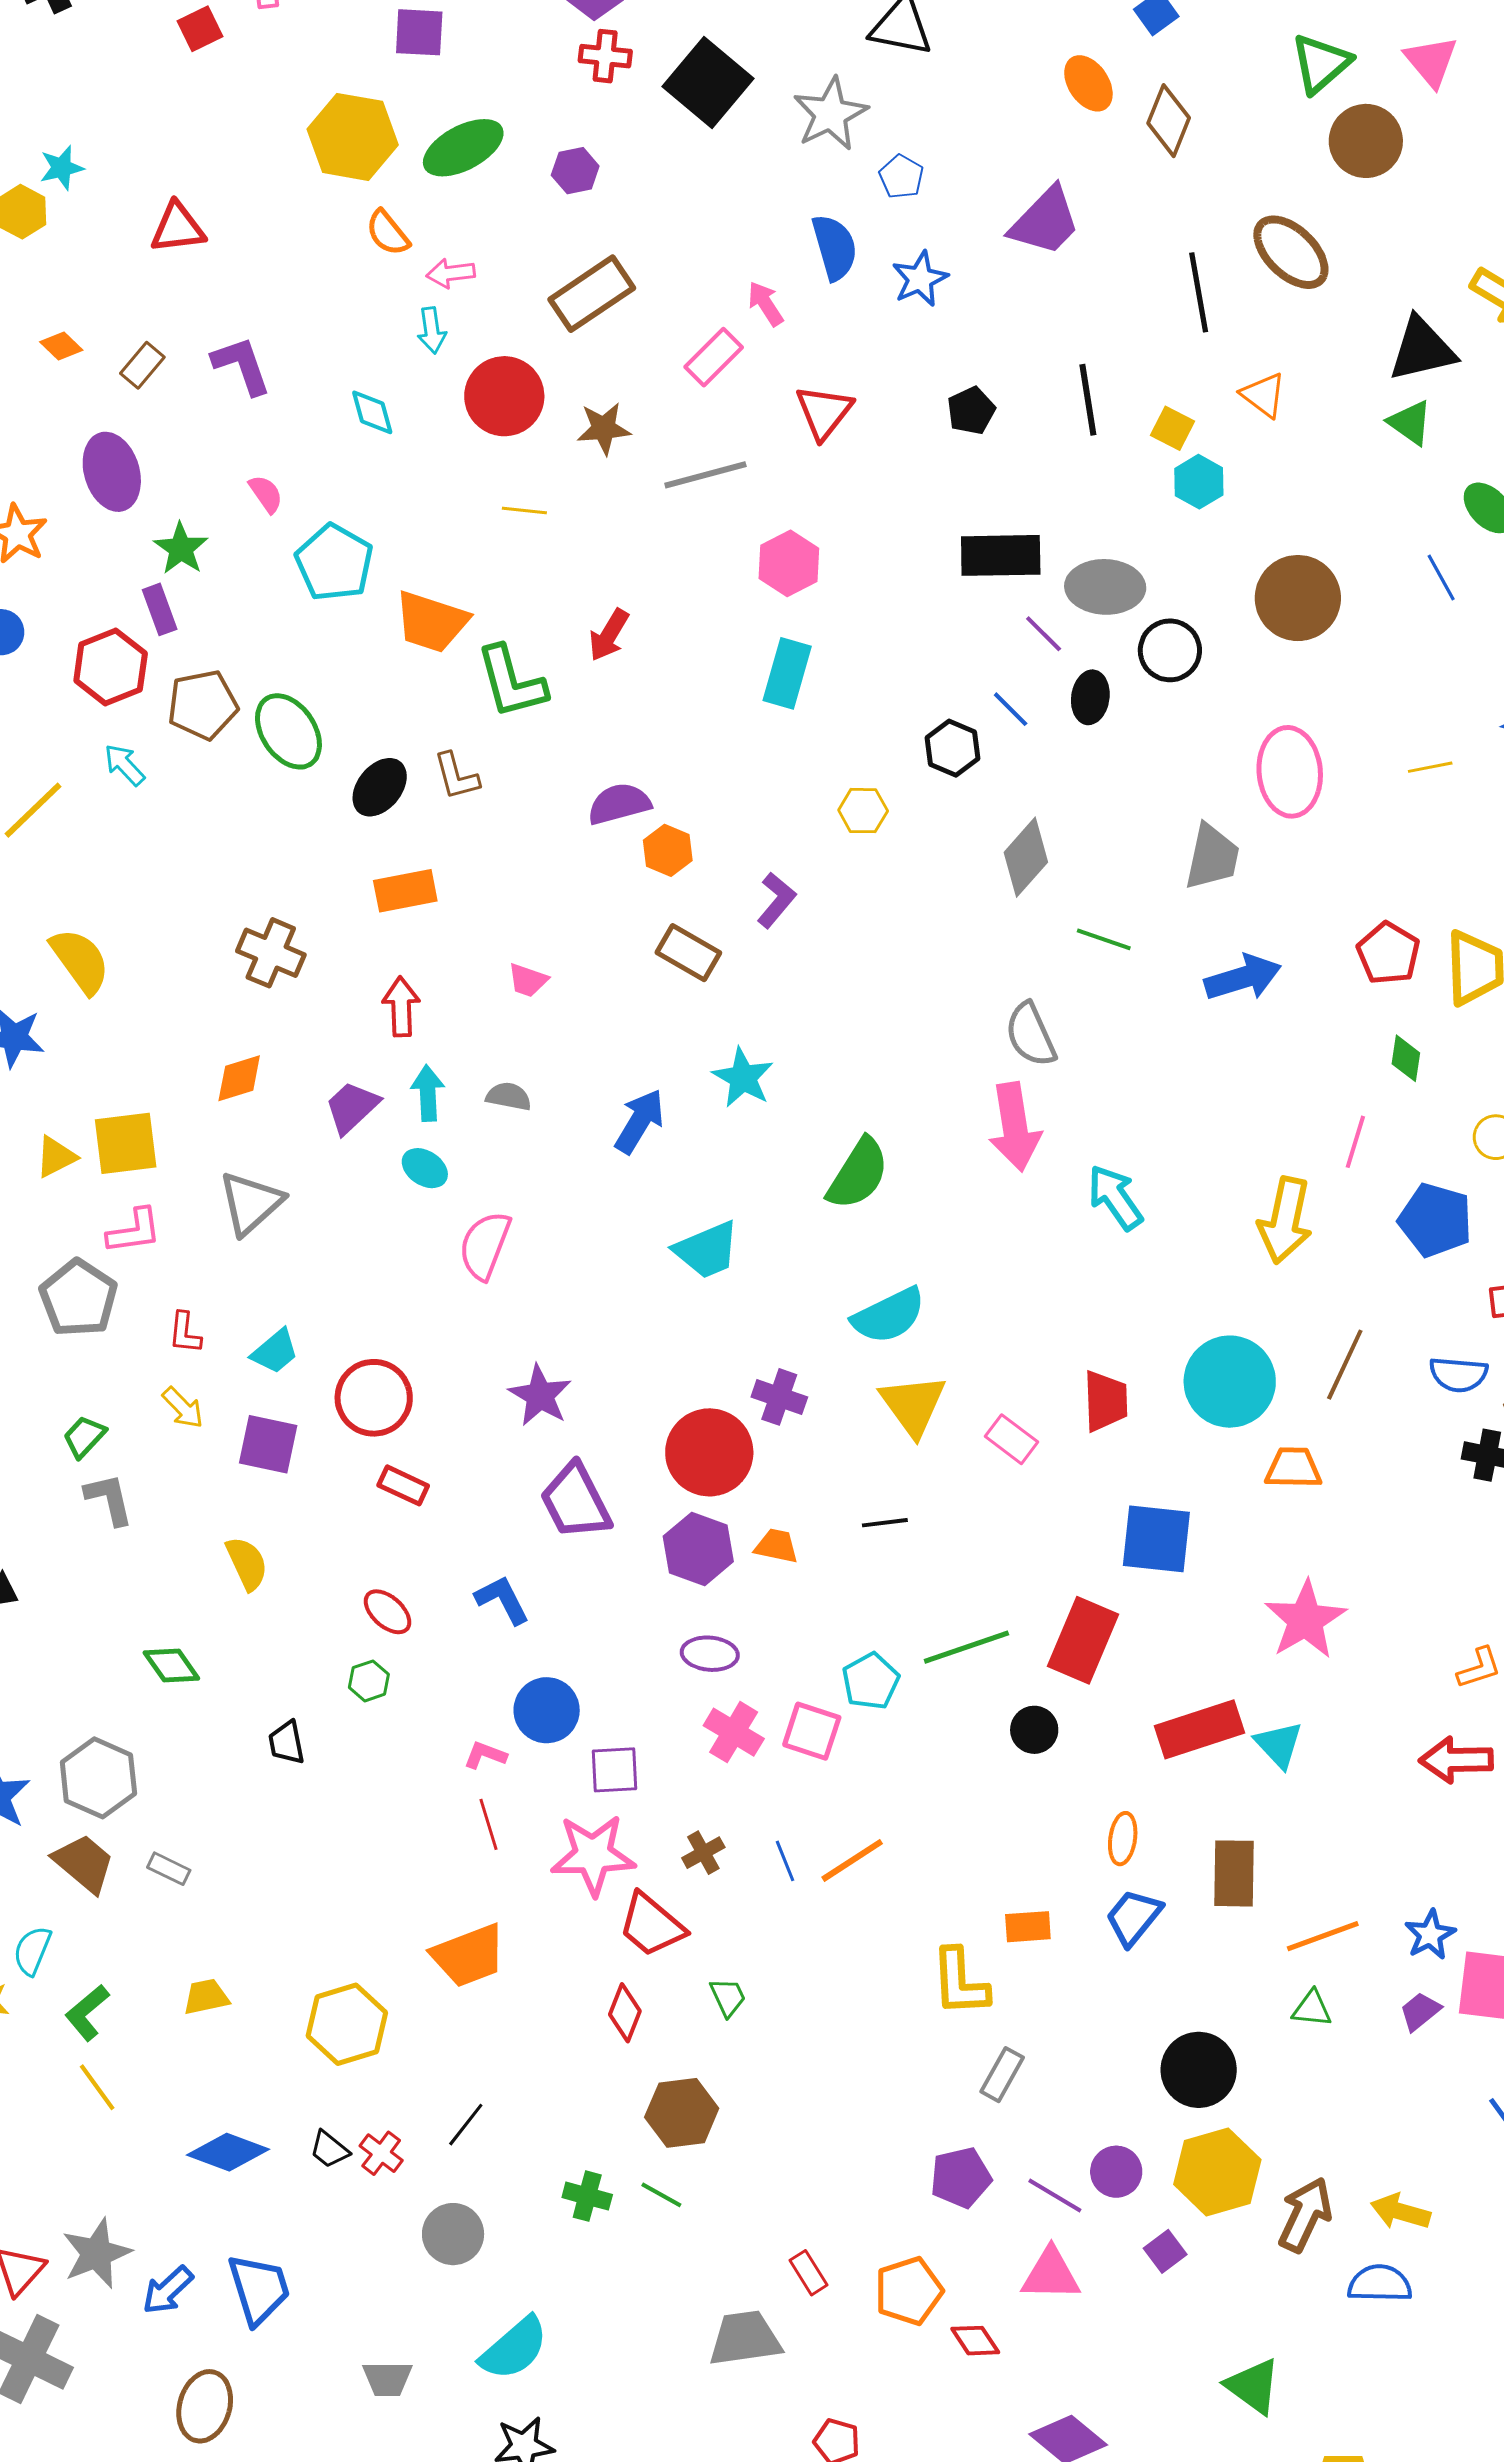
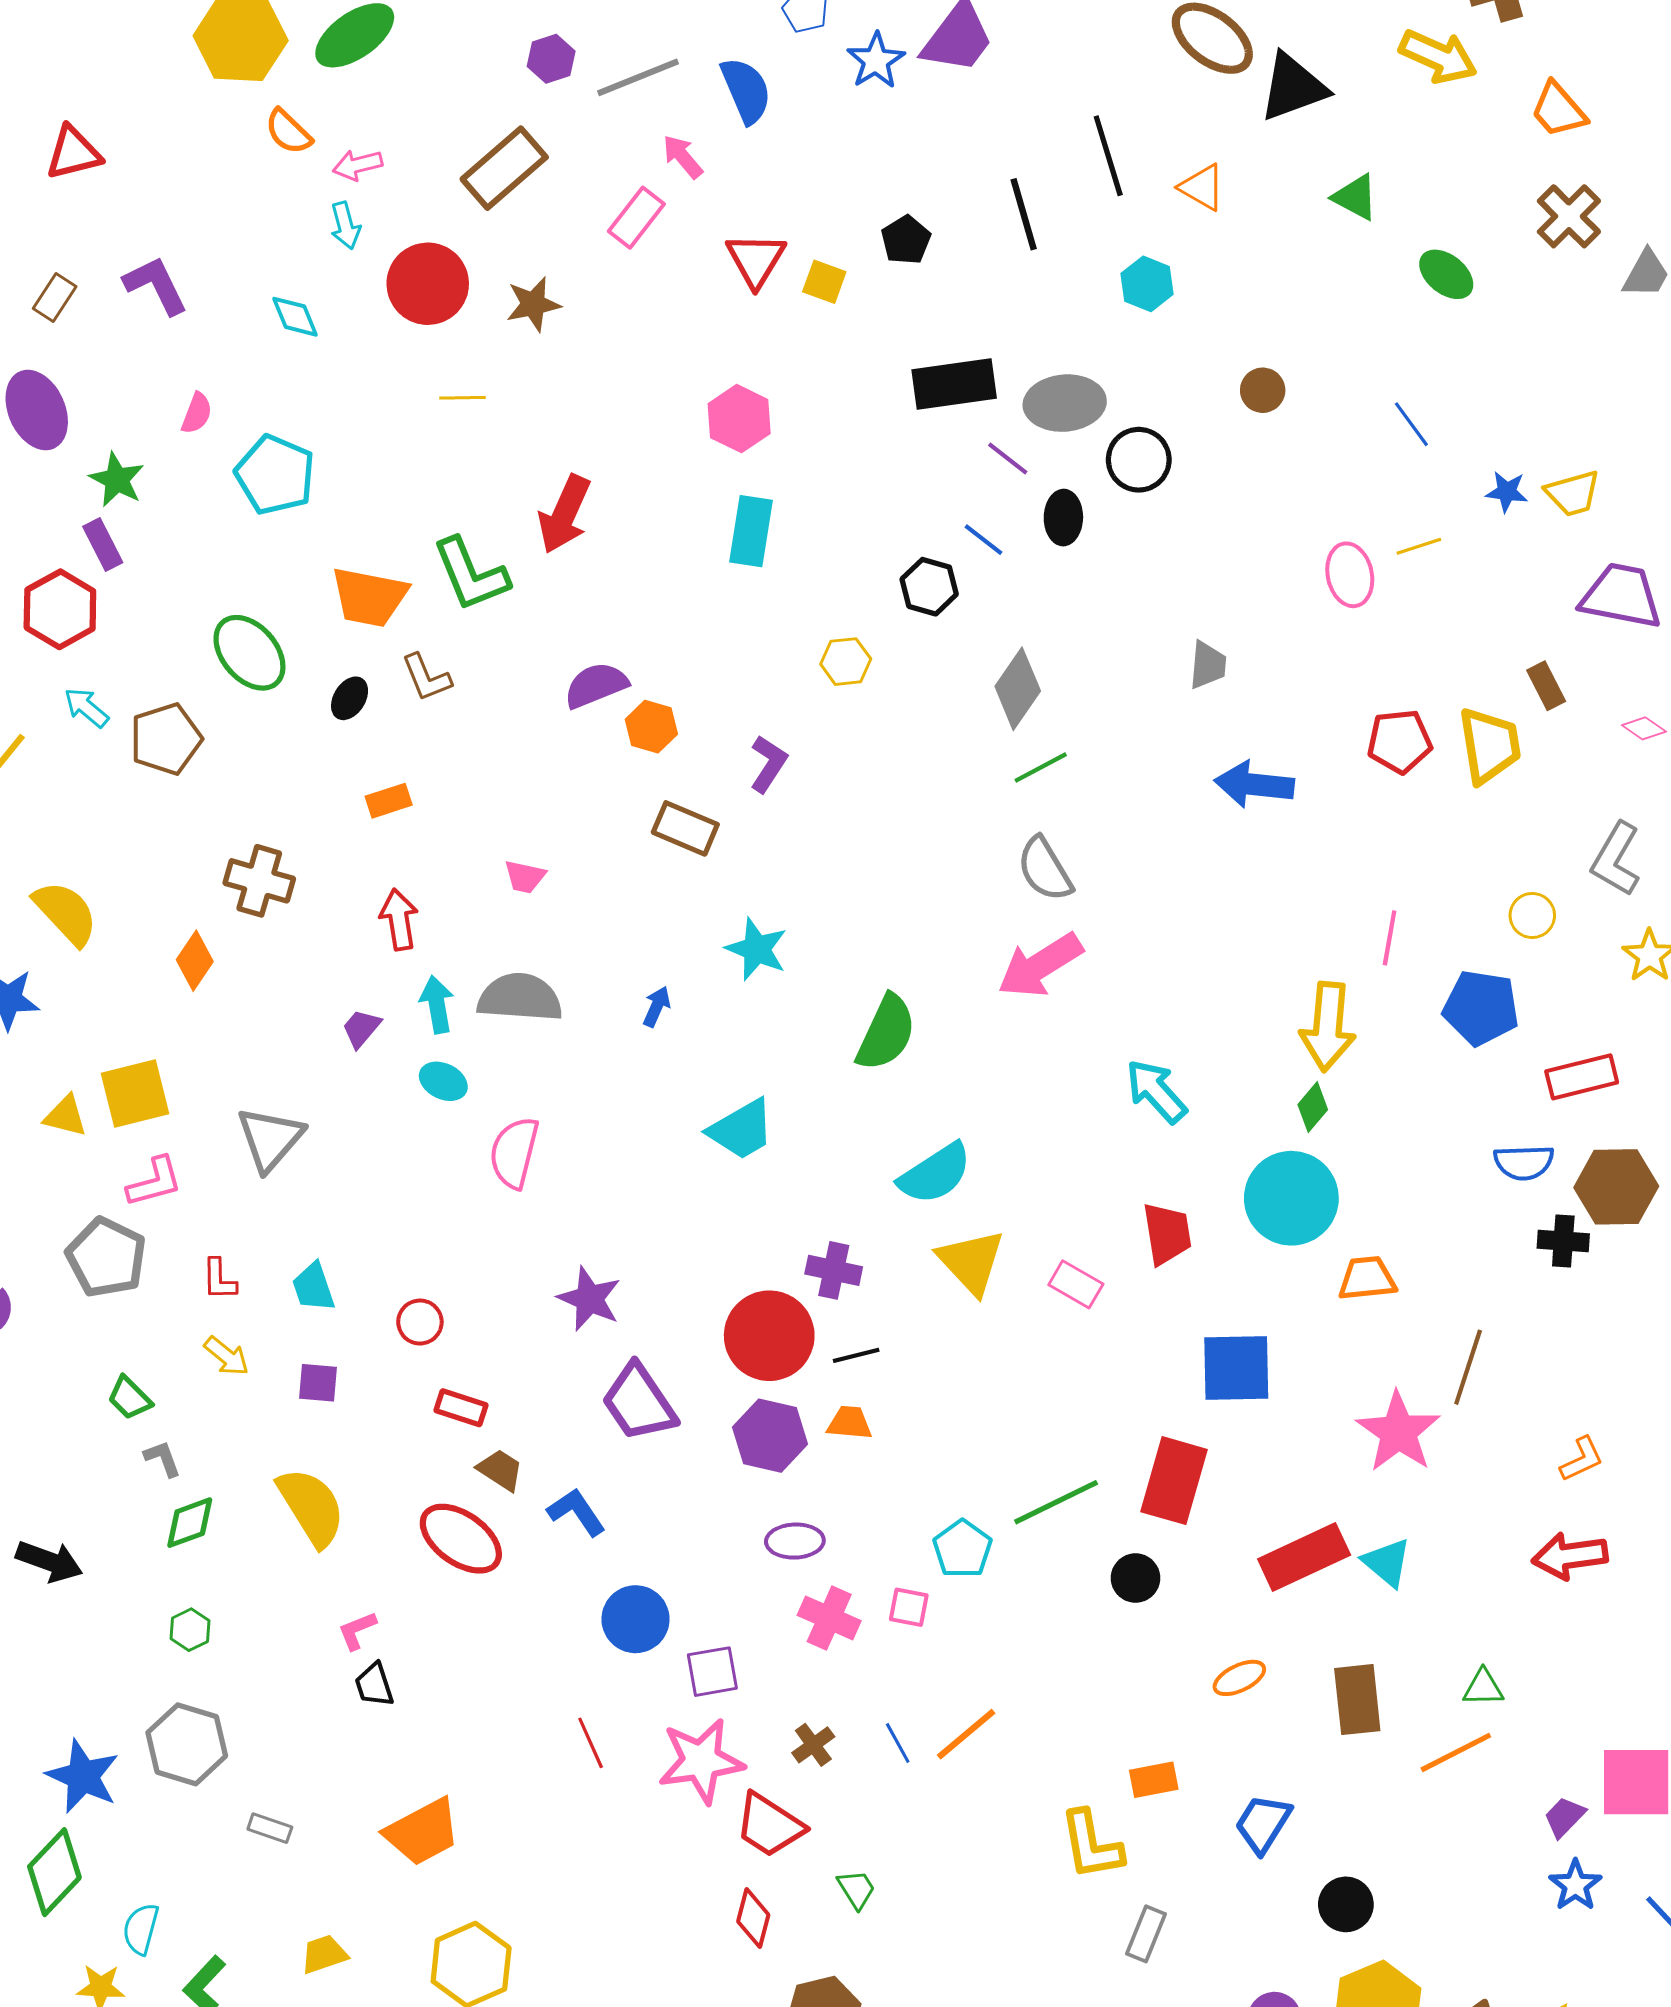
purple hexagon: (575, 171) -> (551, 59), moved
blue star: (920, 279) -> (876, 61), moved
black line: (1199, 292) -> (1108, 156), moved
black triangle: (1422, 349) -> (1293, 87), moved
yellow square: (1173, 428) -> (824, 282), moved
gray line: (705, 475) -> (638, 77), moved
pink semicircle: (266, 494) -> (197, 413), turned 63
blue line: (1441, 577) -> (1411, 424), moved
brown circle: (1298, 598) -> (1263, 390), size x0.5
orange trapezoid: (431, 622) -> (369, 597), moved
red arrow: (609, 635) -> (564, 514), size x1.4
brown pentagon: (203, 705) -> (166, 739), moved
pink ellipse: (1290, 772) -> (1350, 575), moved, size x0.7
black ellipse: (380, 787) -> (350, 698), size x0.7
gray trapezoid: (1212, 857) -> (1208, 665), size x0.7
orange rectangle: (405, 891) -> (389, 801), size x0.7
green line: (1104, 939) -> (1041, 767), moved, turned -40
red pentagon: (1388, 953) -> (1400, 741), turned -30
blue arrow: (1243, 978) -> (1254, 784), turned -150
green diamond: (1406, 1058) -> (1313, 1107), moved, turned 39
orange diamond: (239, 1078) -> (195, 961), moved, turned -32
gray semicircle: (509, 1096) -> (520, 998), size x1.8
purple trapezoid: (352, 1107) -> (361, 1028), size x0.7
blue arrow: (640, 1121) -> (657, 1007), size x0.6
pink arrow: (1015, 1127) -> (1040, 965), turned 74
yellow triangle: (56, 1157) -> (65, 1116), turned 48
cyan arrow: (1115, 1197) -> (1156, 1091), moved
cyan trapezoid: (275, 1352) -> (313, 1287), turned 118
brown line: (1345, 1365) -> (1468, 1367), moved
red circle: (374, 1398) -> (420, 1322), size x0.6
green trapezoid: (84, 1437) -> (130, 1398), turned -81
purple square: (268, 1444) -> (318, 1383), size x0.7
gray L-shape: (109, 1499) -> (163, 1459), size x0.7
black line: (885, 1523) -> (856, 1355), moved
yellow semicircle: (247, 1563) -> (311, 1507), size x1.5
red ellipse: (388, 1612) -> (461, 1539), size x1.6
green diamond: (171, 1666) -> (190, 1523), moved, turned -68
green hexagon: (369, 1681) -> (190, 1630), moved
pink square: (812, 1731) -> (909, 1607), size x0.7
pink L-shape: (485, 1755) -> (357, 1630), moved, turned -36
orange ellipse: (1123, 1839) -> (1239, 1678), turned 63
brown trapezoid: (84, 1863) -> (500, 1470), moved, size x0.7
blue trapezoid: (1134, 1917) -> (1263, 1824), moved
blue star: (1430, 1935) -> (1575, 1885), moved
orange trapezoid: (469, 1955) -> (423, 1832), moved
green triangle: (1312, 2009) -> (1483, 1688), moved
black circle: (1199, 2070) -> (1346, 1904), size x0.7

